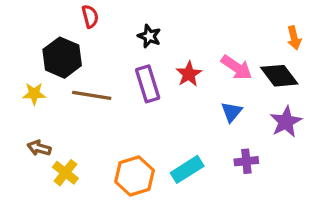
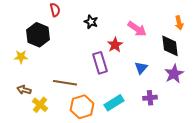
pink arrow: (236, 67) -> (137, 29), moved
black diamond: (279, 76) -> (170, 46), turned 30
purple rectangle: (148, 84) -> (100, 63), moved
brown line: (92, 95) -> (65, 83), moved

